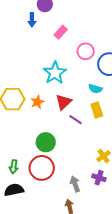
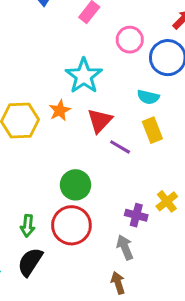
orange star: (37, 102) -> (60, 110), moved
purple cross: (99, 178) -> (136, 215), moved
black semicircle: (14, 190) -> (30, 262), turned -42

